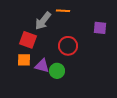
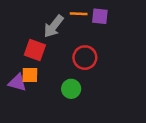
purple square: (100, 28) -> (100, 16), moved
purple triangle: (42, 66) -> (17, 83), moved

